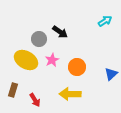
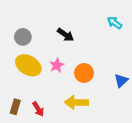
cyan arrow: (105, 21) -> (115, 23), turned -112
gray circle: (39, 39) -> (23, 37), moved
brown rectangle: (13, 90) -> (15, 107), moved

